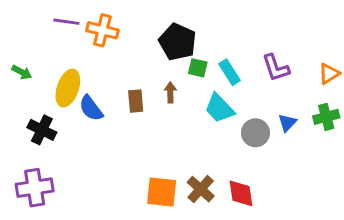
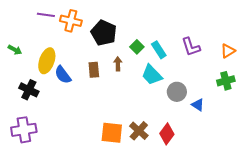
black pentagon: (178, 42) -> (104, 33), moved
green square: (198, 68) -> (137, 47), turned 32
blue triangle: (287, 123) -> (198, 105), moved, turned -40
red diamond: (241, 193) -> (167, 134), turned 45

